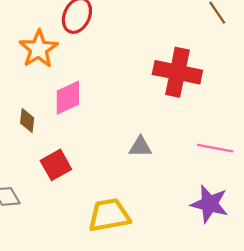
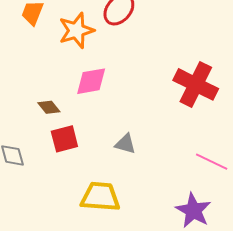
brown diamond: (27, 121) -> (49, 107), moved, turned -60
gray triangle: (140, 147) -> (125, 144), moved

